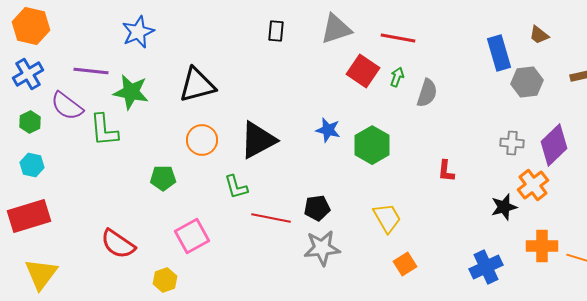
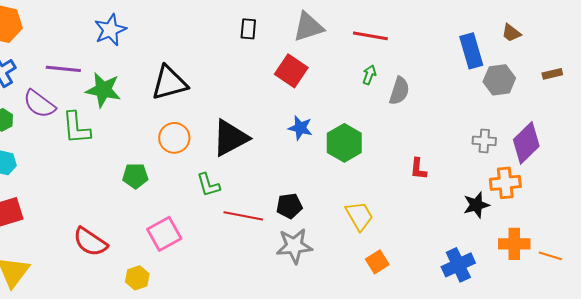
red square: (363, 71) -> (291, 71), moved
orange cross: (533, 185) -> (505, 183), turned 32

